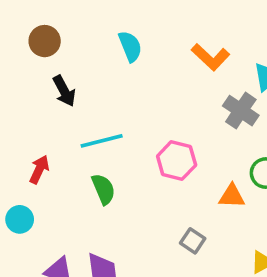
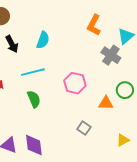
cyan semicircle: (130, 46) -> (43, 40), moved, turned 42
orange L-shape: (210, 57) -> (94, 25), turned 75

